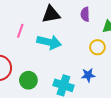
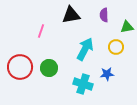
cyan arrow: (49, 42) -> (85, 49), moved, turned -75
green circle: (28, 80) -> (49, 68), moved

